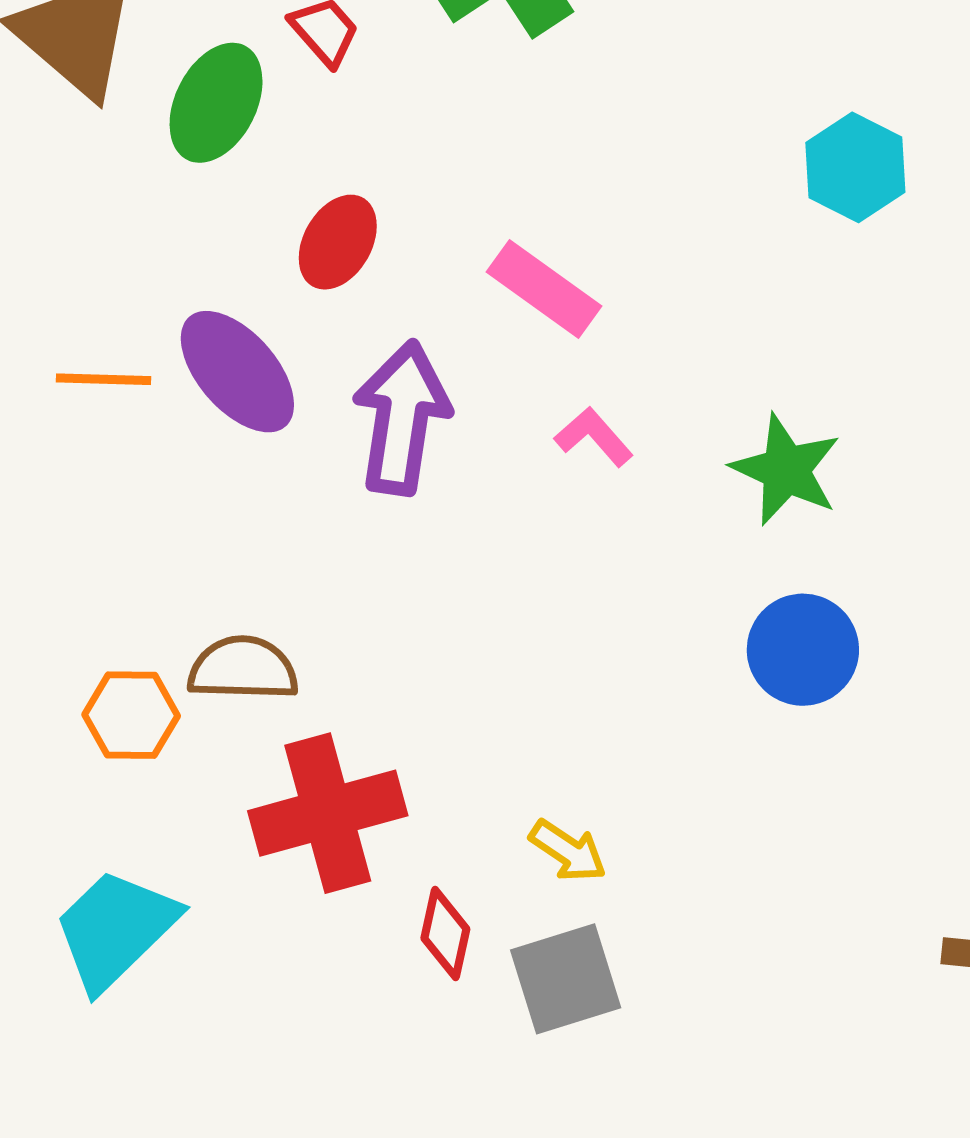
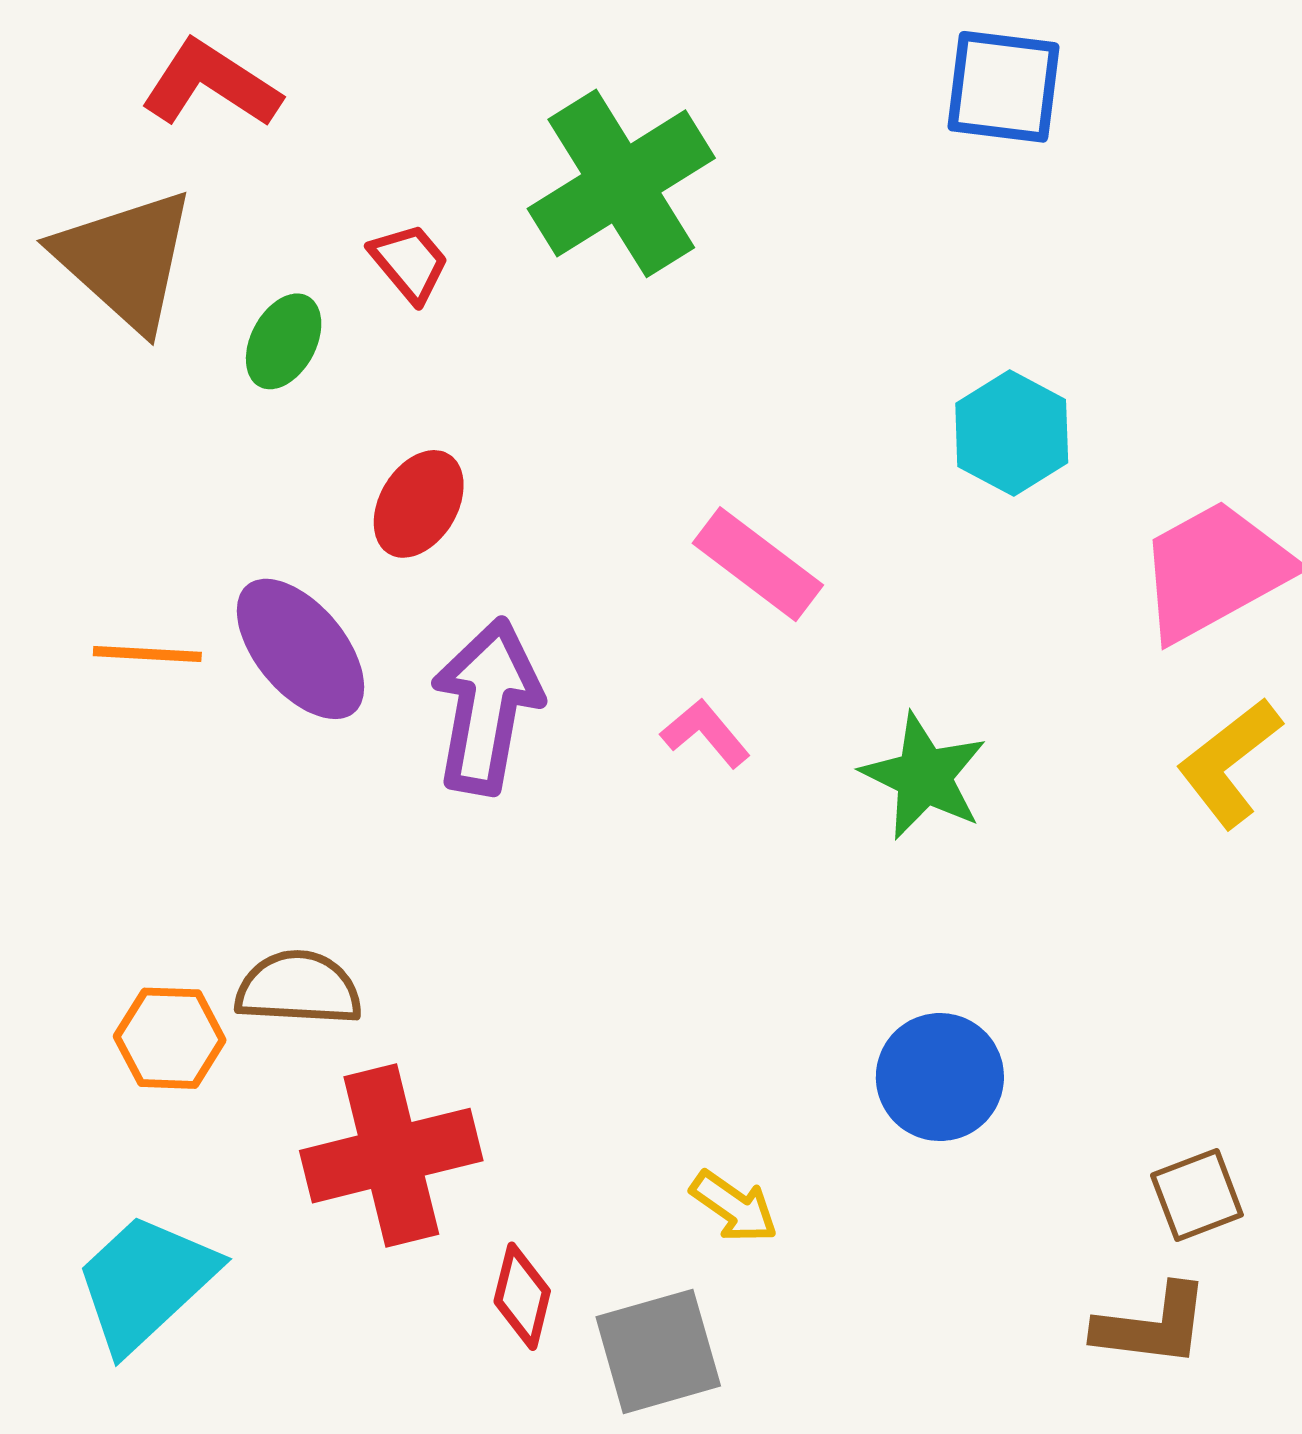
green ellipse: (216, 103) -> (284, 341), size x0.7
pink rectangle: (544, 289) -> (758, 564), moved
blue circle: (803, 650) -> (940, 1077), moved
yellow arrow: (568, 851) -> (734, 1207), moved

